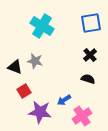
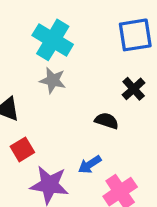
gray star: (35, 61) -> (53, 80), moved
black semicircle: (88, 79) -> (107, 121), moved

